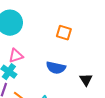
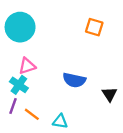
orange square: (64, 33) -> (94, 27), moved

